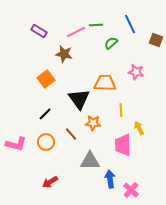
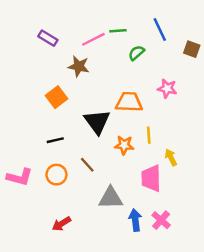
black line: (45, 114) -> (55, 140), turned 32
orange star: (93, 123) -> (124, 145), moved
pink cross: (131, 190) -> (161, 220), moved

